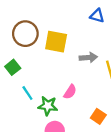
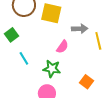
pink semicircle: (70, 92) -> (62, 47), moved
green star: (48, 106) -> (52, 69), moved

